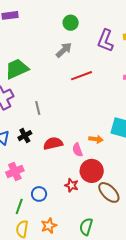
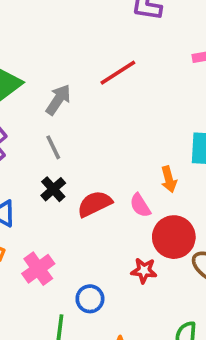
gray arrow: (64, 50) -> (58, 100), moved
black cross: (25, 136) -> (53, 189), moved
orange arrow: (96, 139) -> (169, 179), turned 80

